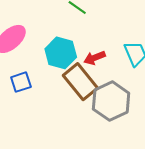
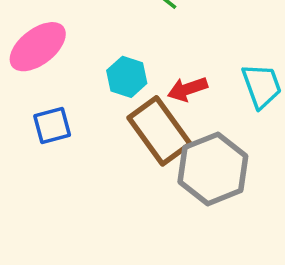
cyan hexagon: (61, 53) -> (127, 77), size x0.7

